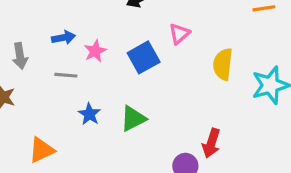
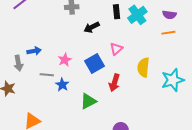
blue arrow: (63, 38) -> (34, 51), moved
blue star: (89, 114) -> (62, 85), moved
red arrow: (211, 143) -> (114, 83), moved

